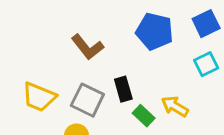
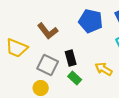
yellow trapezoid: (39, 97) -> (17, 48), moved
green rectangle: (144, 116) -> (75, 78), moved

